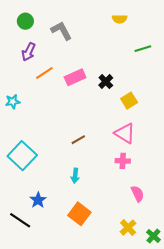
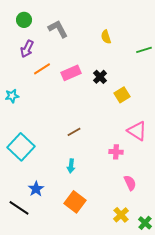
yellow semicircle: (120, 19) -> (106, 37), moved, turned 72
green line: (143, 49) -> (144, 50), moved
pink triangle: (125, 133) -> (137, 131), moved

